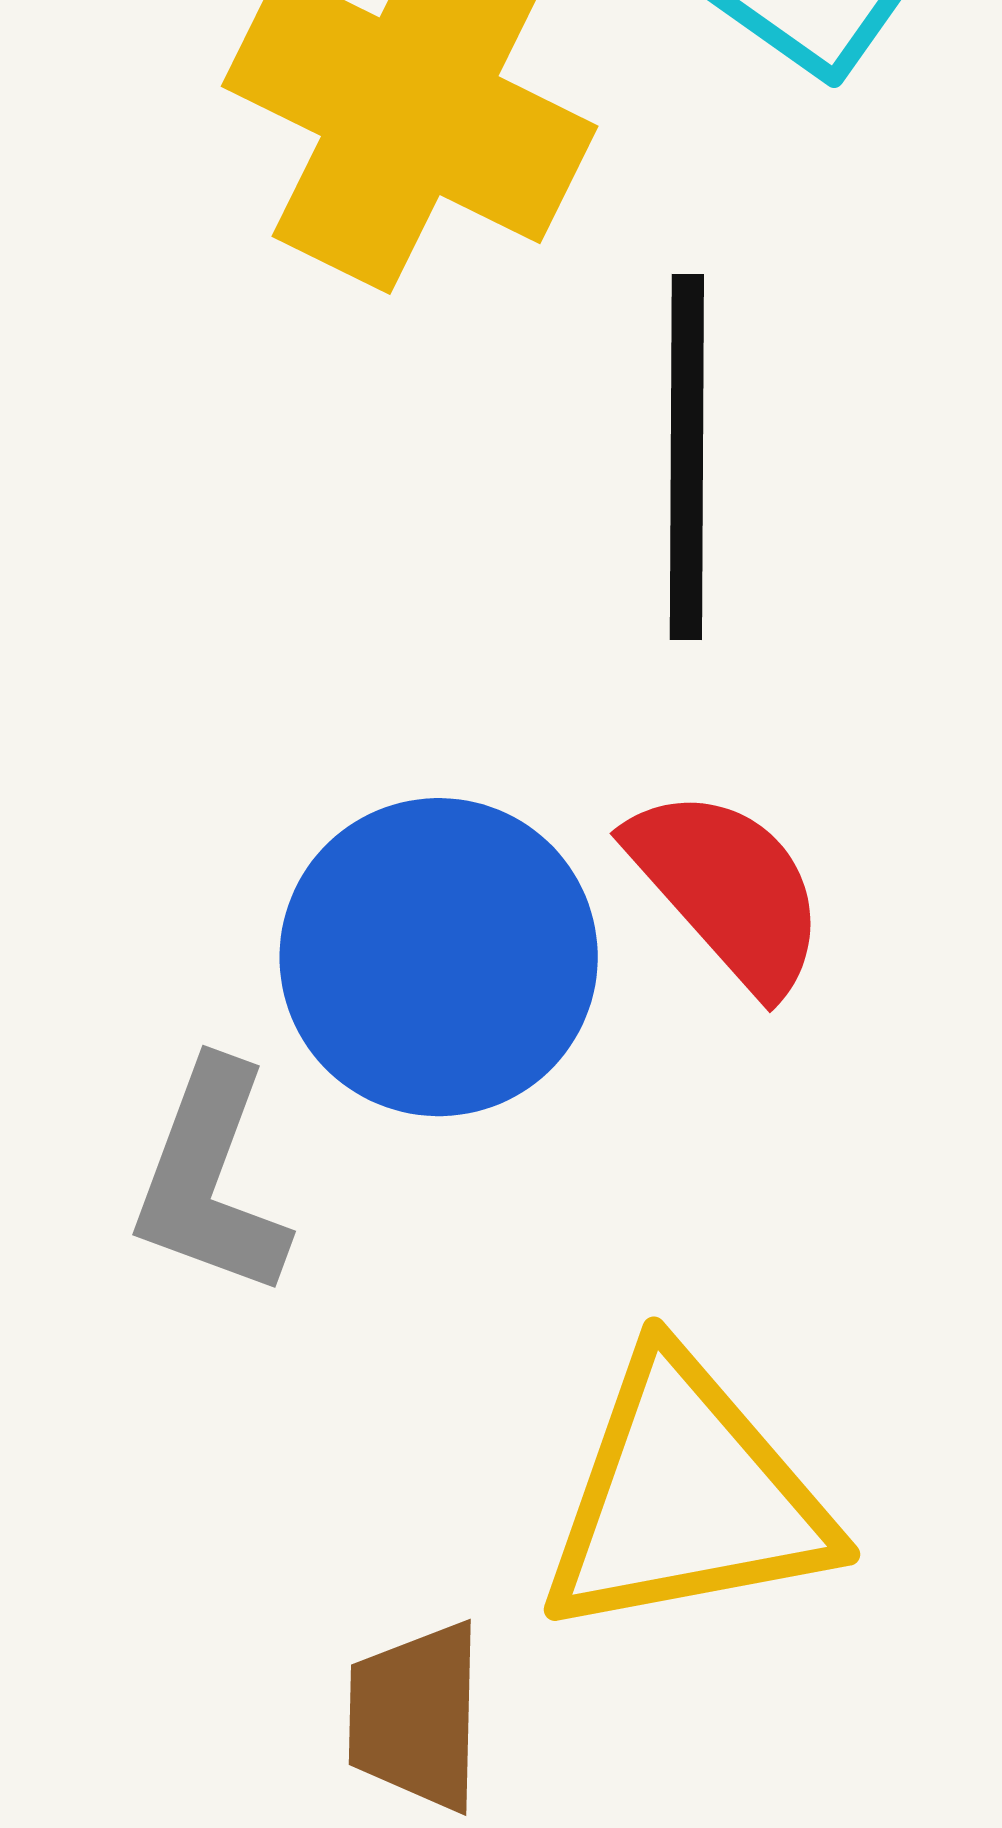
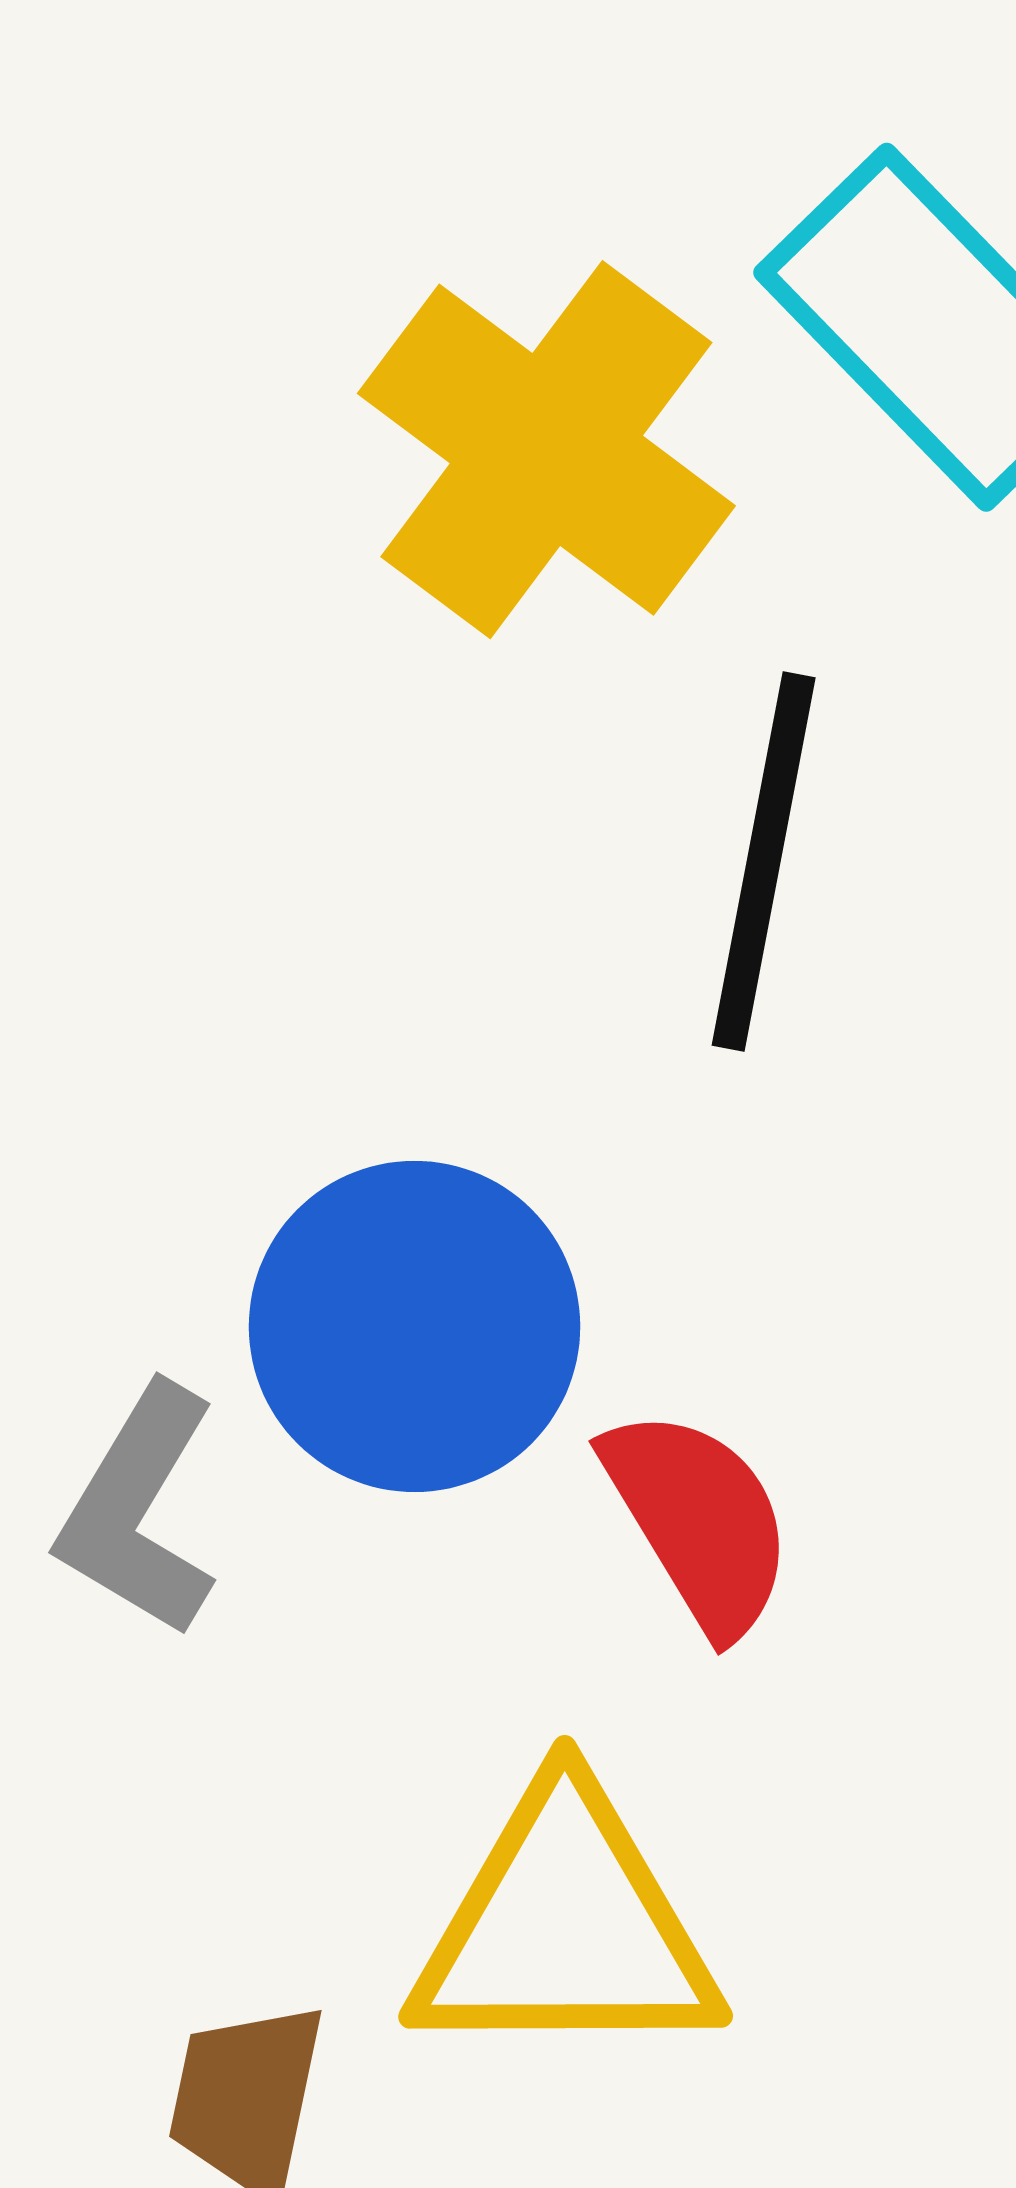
red semicircle: (728, 889) -> (699, 1521), moved

